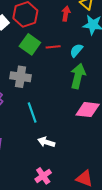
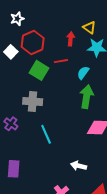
red line: (53, 47) -> (61, 61), moved
white arrow: (46, 142) -> (79, 166), moved

